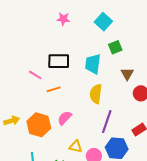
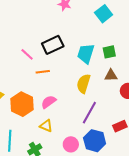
green square: (115, 47) -> (109, 52), moved
black rectangle: (59, 61) -> (53, 45), turned -35
brown triangle: (127, 74) -> (111, 75), moved, turned 48
yellow triangle: (76, 147) -> (46, 126), moved

